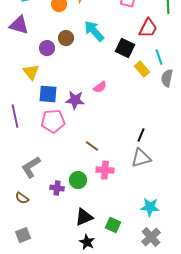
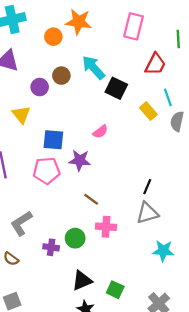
black square: (125, 48) -> (116, 88), moved
blue square: (48, 94) -> (53, 140), moved
purple star: (75, 100) -> (80, 160), moved
cyan star: (150, 207) -> (163, 251), moved

